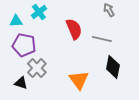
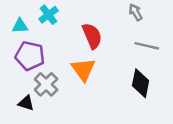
gray line: (102, 39) -> (147, 46), moved
orange triangle: (79, 80) -> (83, 69), moved

